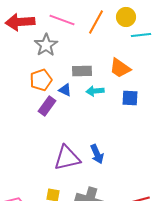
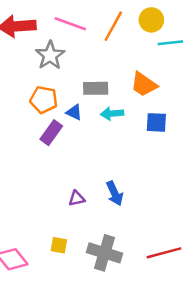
orange pentagon: (41, 80) -> (44, 100), turned 30
purple triangle: (67, 158) -> (77, 198), size x0.5

